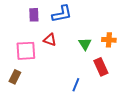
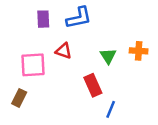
red rectangle: (101, 67) -> (93, 85), moved
blue line: (76, 85) -> (111, 109), moved

